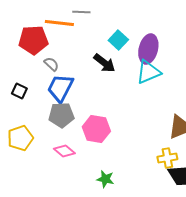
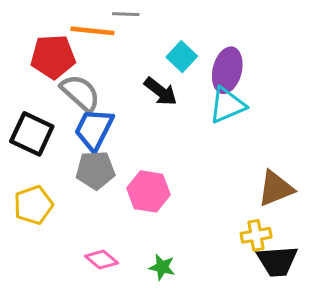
gray semicircle: (51, 64) -> (80, 93), size x1.8
black square: (19, 91) -> (32, 134), size x1.8
pink diamond: (64, 151) -> (101, 260), moved

